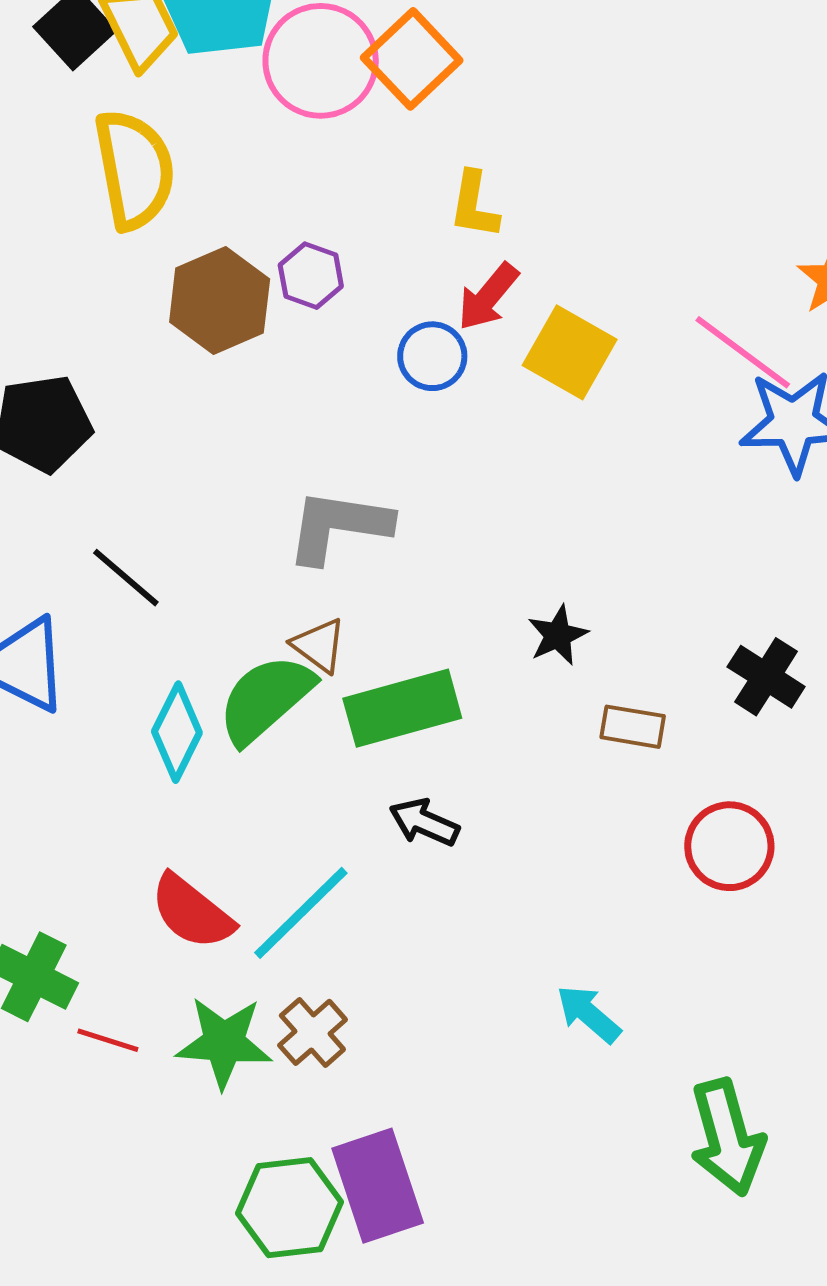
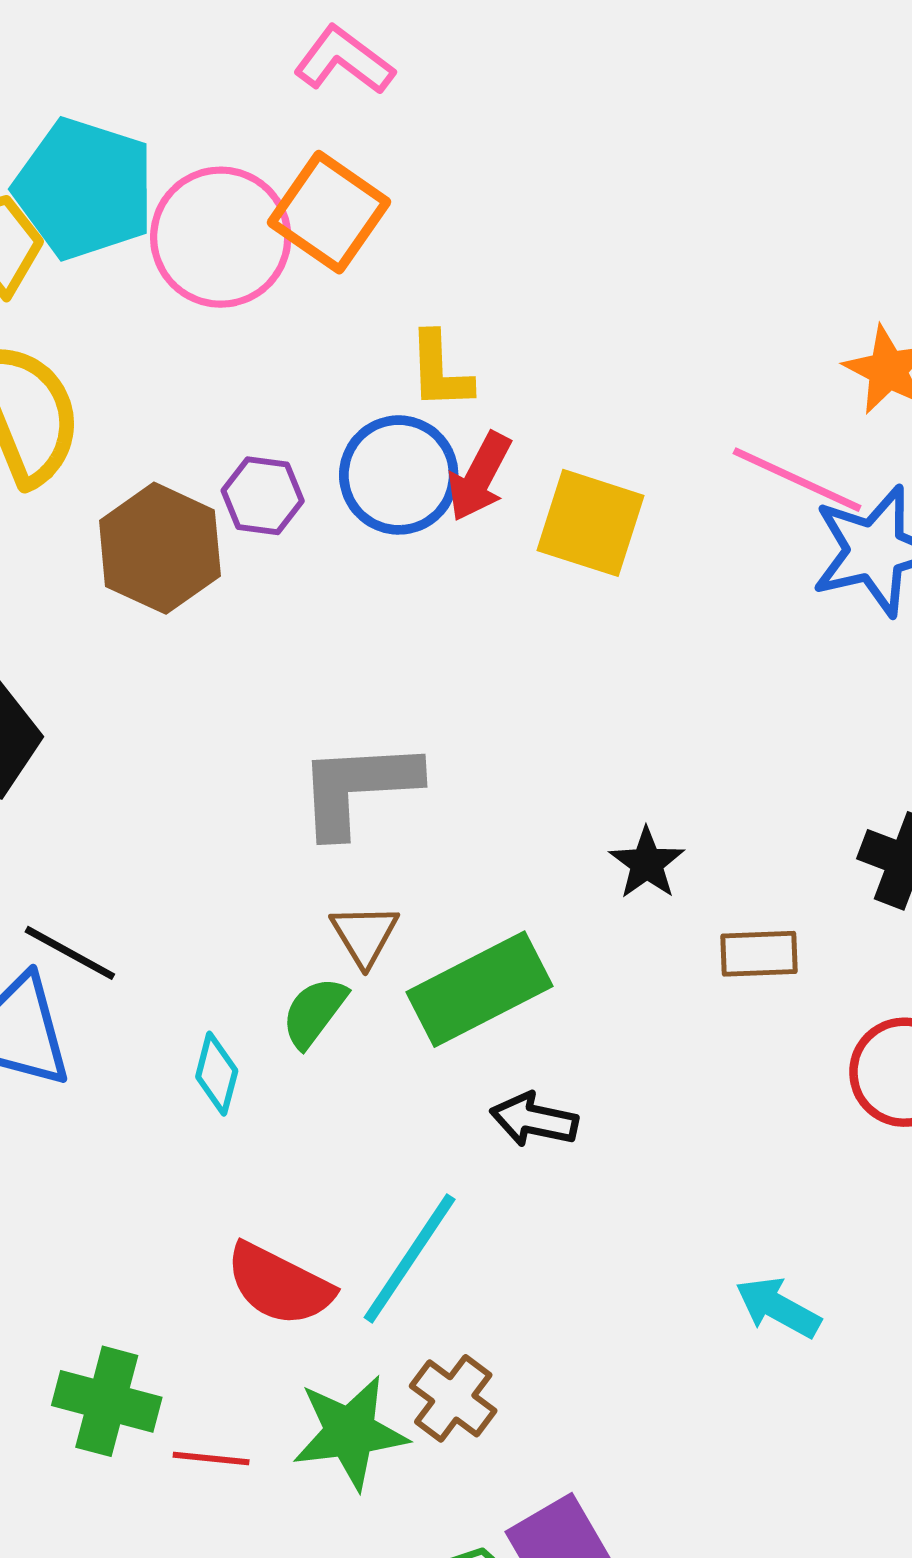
blue circle: (432, 356) -> (399, 475), moved, size x1.4
black line: (126, 578) -> (70, 953), moved
brown triangle: (319, 645) -> (365, 935), turned 34
green semicircle: (266, 699) -> (314, 1012), size x0.6
cyan diamond: (177, 732) -> (217, 1074), size x0.7

